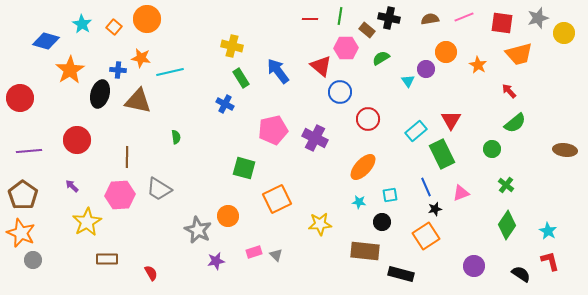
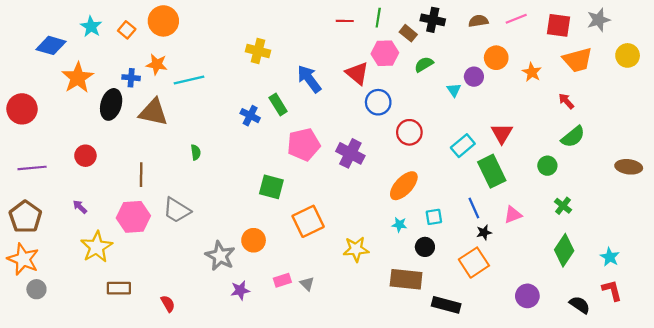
yellow circle: (564, 33) -> (628, 55), moved
green rectangle: (241, 78) -> (278, 104), moved
red circle: (77, 140) -> (85, 156), size x0.7

